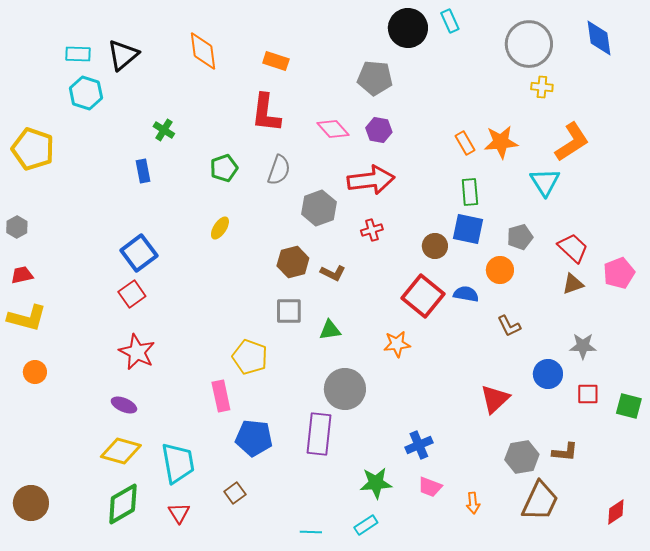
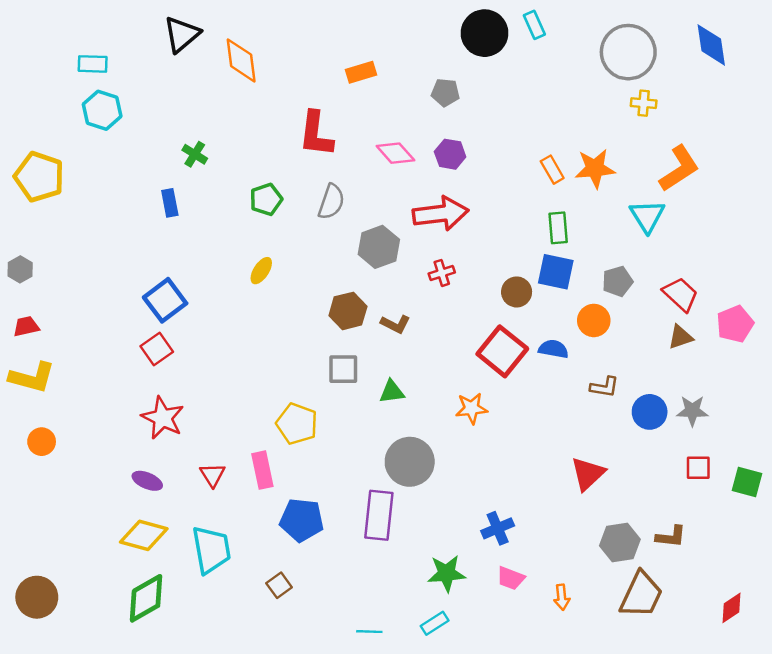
black triangle: (123, 55) -> (182, 34), moved
orange rectangle: (276, 61) -> (361, 72), moved, turned -35
gray pentagon: (375, 78) -> (445, 92), size x0.7
brown L-shape: (509, 326) -> (604, 387), turned -55
blue circle: (548, 374) -> (650, 412), moved
red triangle: (179, 513) -> (213, 475), moved

